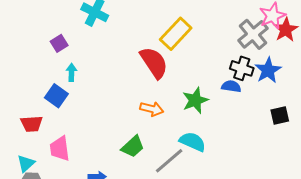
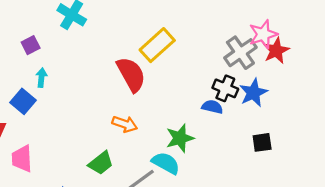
green star: (195, 100) -> (180, 138), moved

